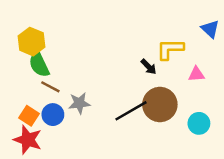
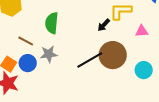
green semicircle: (39, 64) -> (52, 23), moved, turned 30
black arrow: (149, 67) -> (104, 25), turned 88

